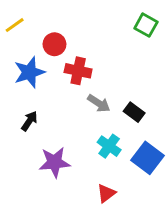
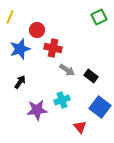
yellow line: (15, 25) -> (10, 17), turned -32
green square: (146, 25) -> (99, 17), turned 35
cyan cross: (109, 146) -> (62, 100), moved, turned 35
red triangle: (106, 193) -> (80, 127), moved, turned -32

